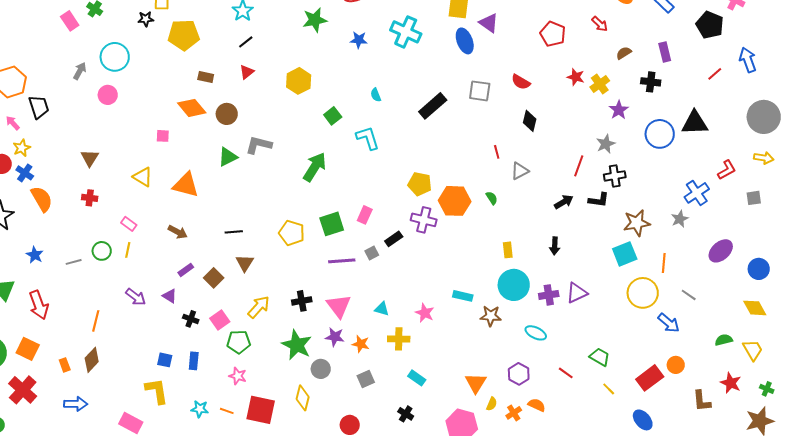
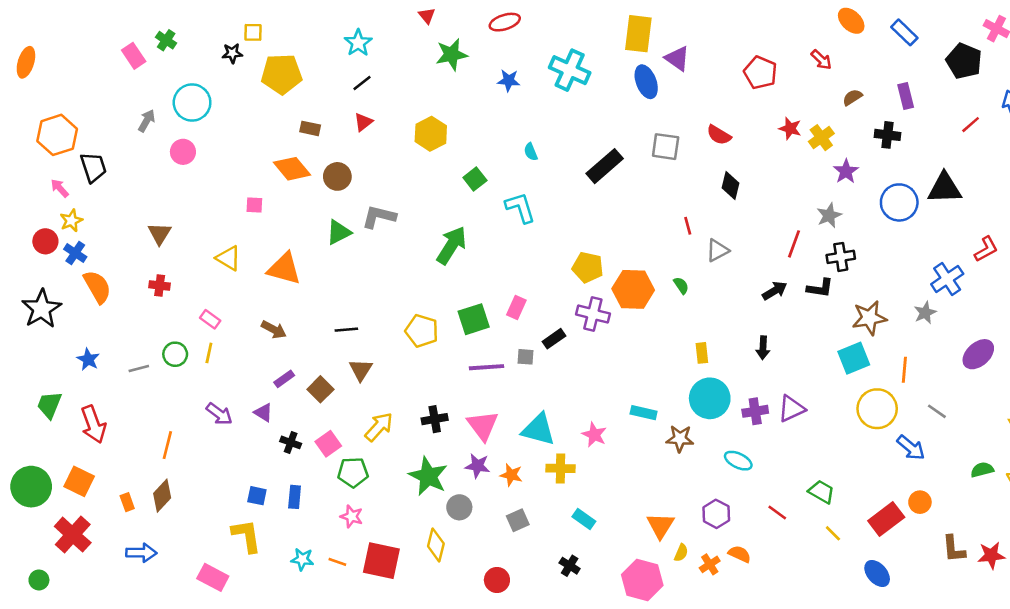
gray square: (372, 253) -> (525, 357), turned 32
cyan triangle: (382, 309) -> (538, 429), size x1.8
red star: (731, 383) -> (991, 555), moved, turned -30

